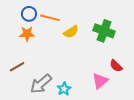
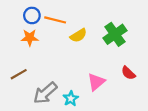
green cross: (104, 31) -> (115, 34), turned 35
pink triangle: (100, 81) -> (96, 82), moved

